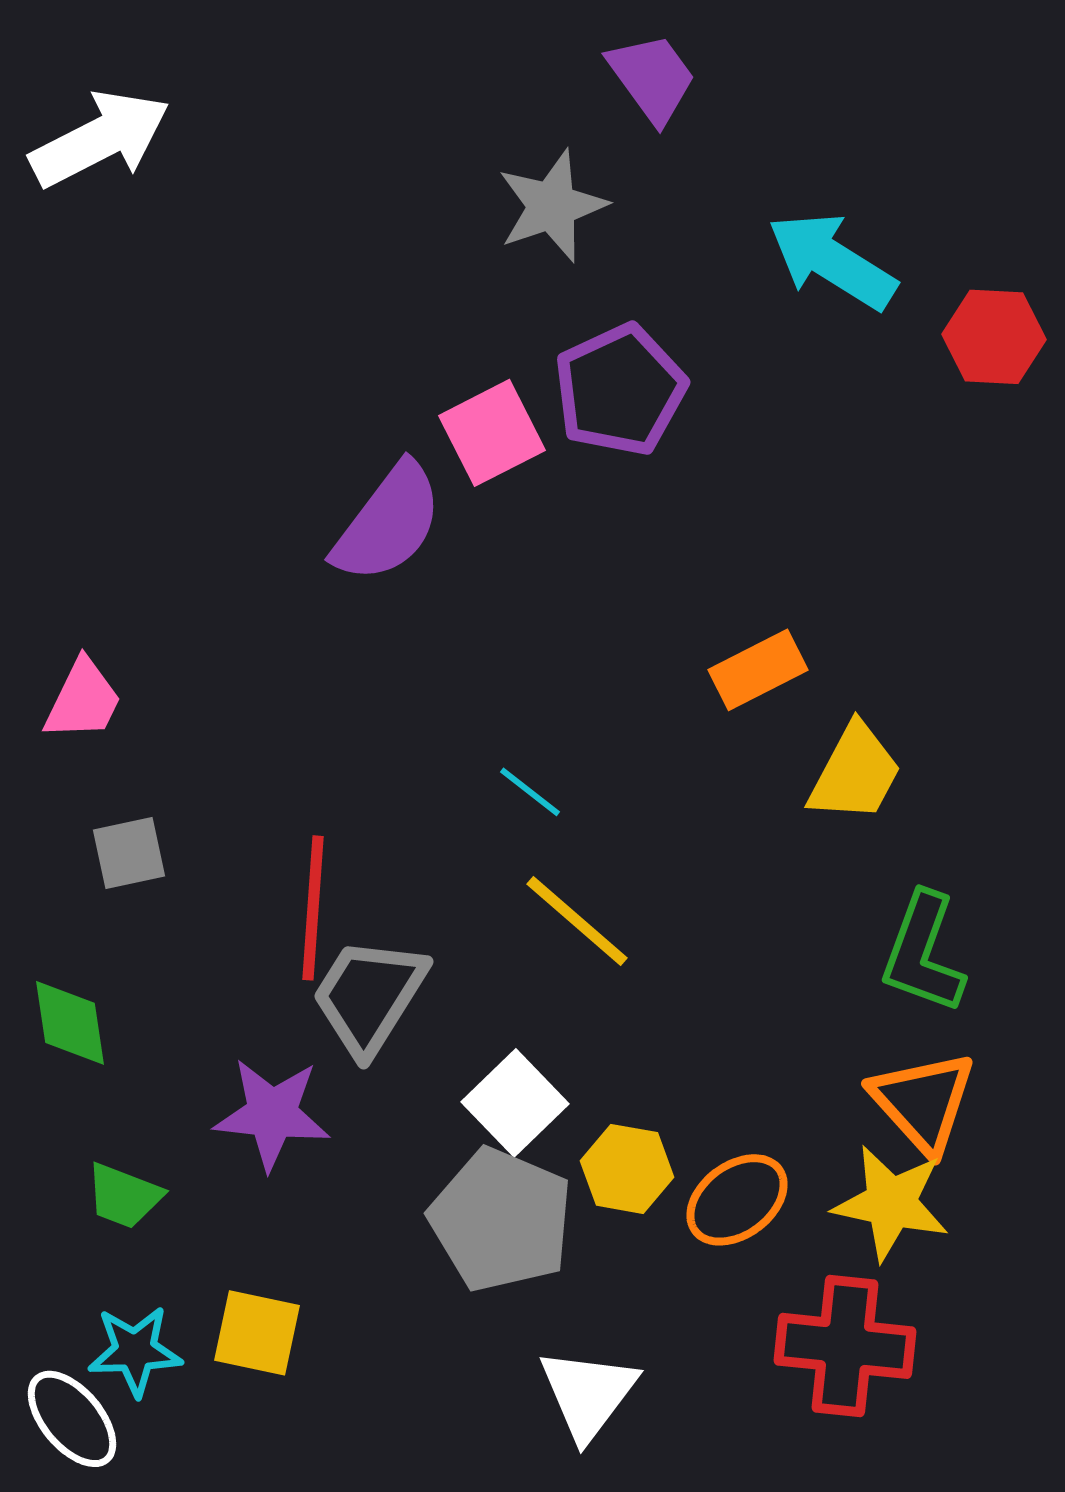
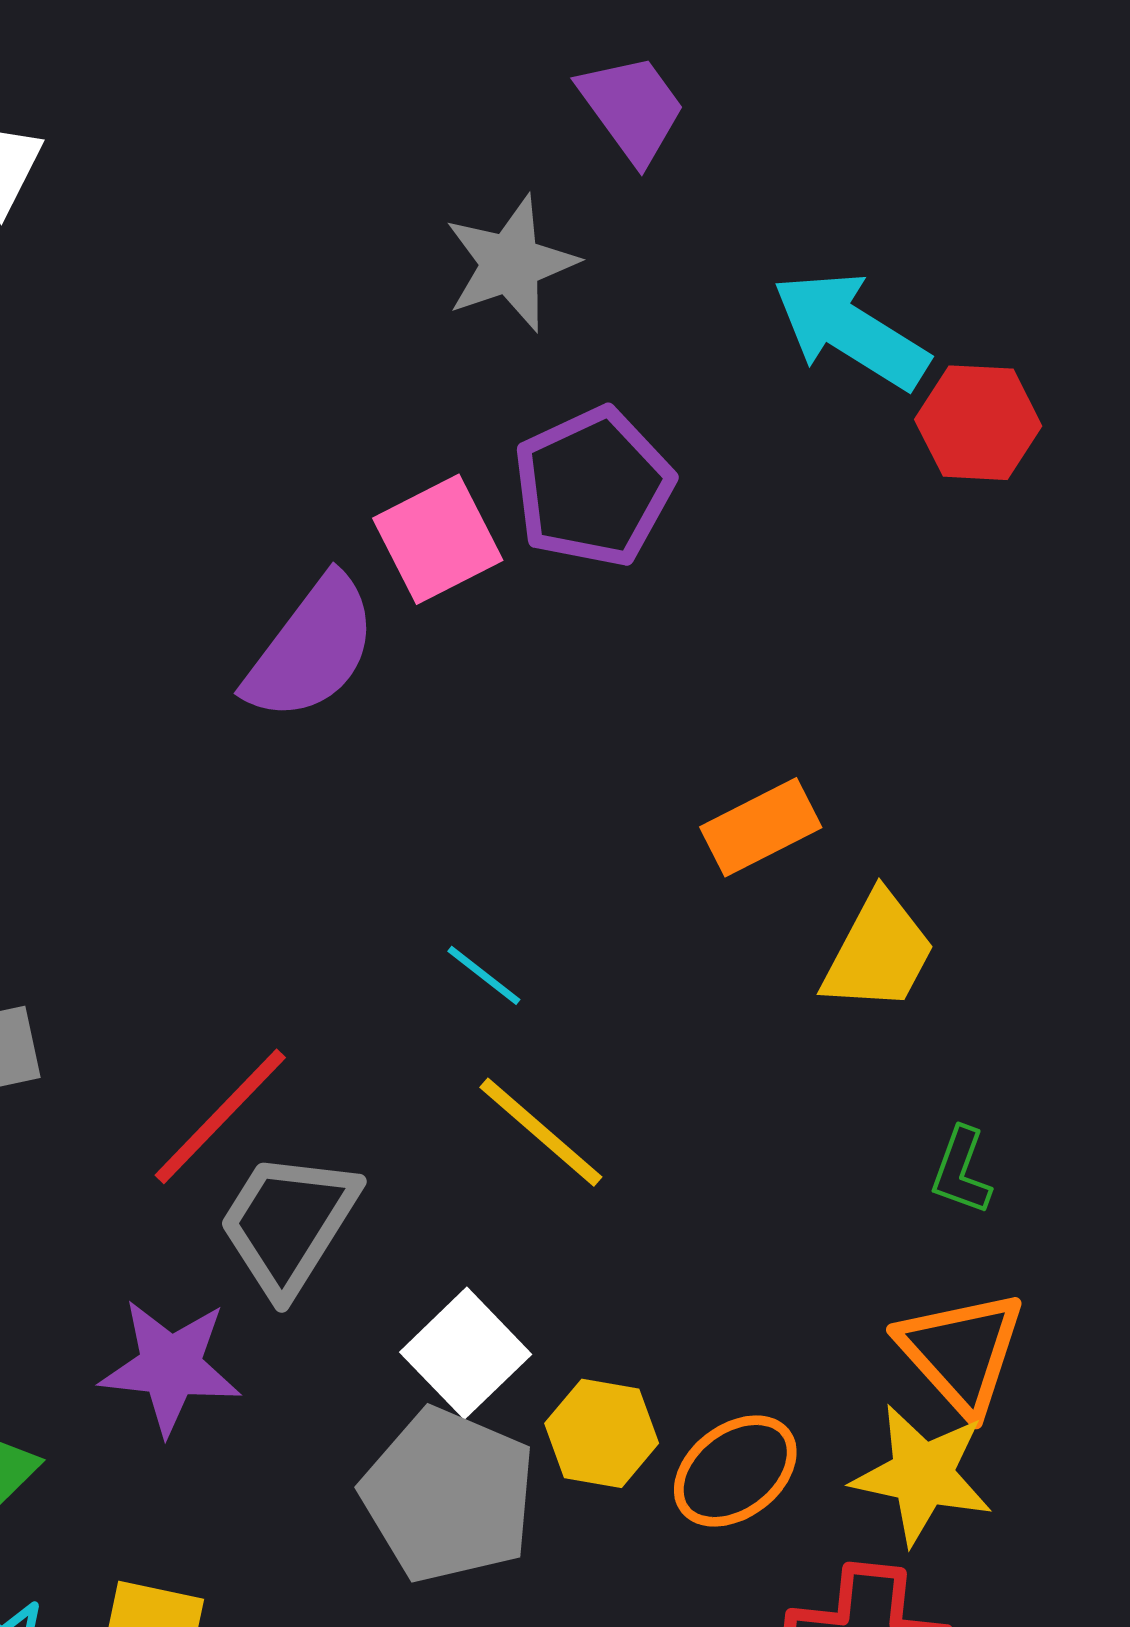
red hexagon: (994, 337) -> (978, 423), moved
red line: (313, 908) -> (220, 1116), turned 40
green L-shape: (923, 953) -> (961, 1171), size x0.6

